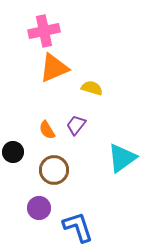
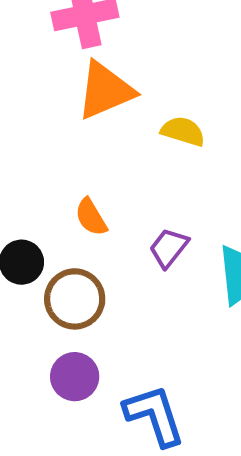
purple trapezoid: (76, 125) -> (169, 248), moved
brown circle: (54, 170) -> (75, 299), moved

